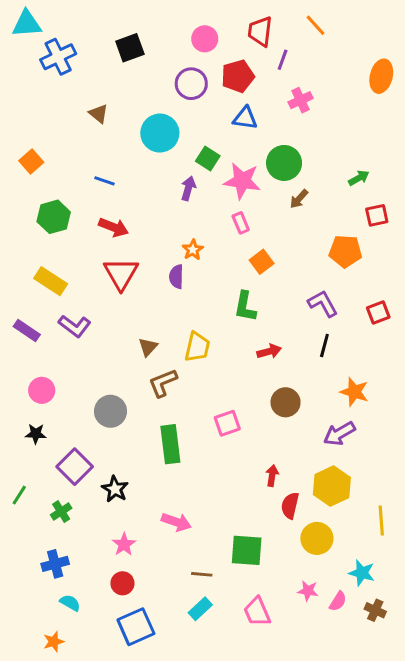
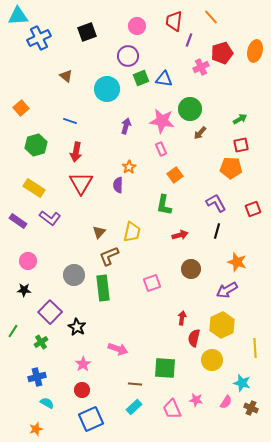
red pentagon: (238, 76) -> (222, 53), moved
green square: (208, 158) -> (141, 78), moved, turned 35
red square: (377, 215) -> (241, 145), moved
red arrow: (113, 227) -> (76, 152), turned 78
green rectangle: (170, 444) -> (103, 288), moved
pink star: (308, 591) -> (196, 400), moved

